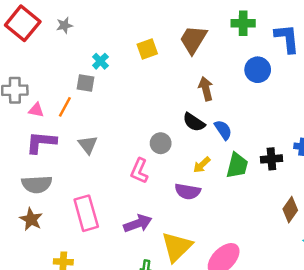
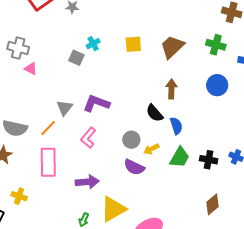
orange line: (65, 107) -> (48, 128), moved
purple L-shape: (41, 142) -> (96, 103), moved
gray circle: (161, 143) -> (131, 140), moved
pink L-shape: (139, 171) -> (88, 138), moved

